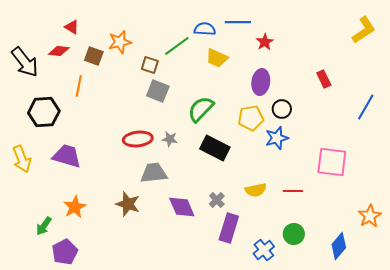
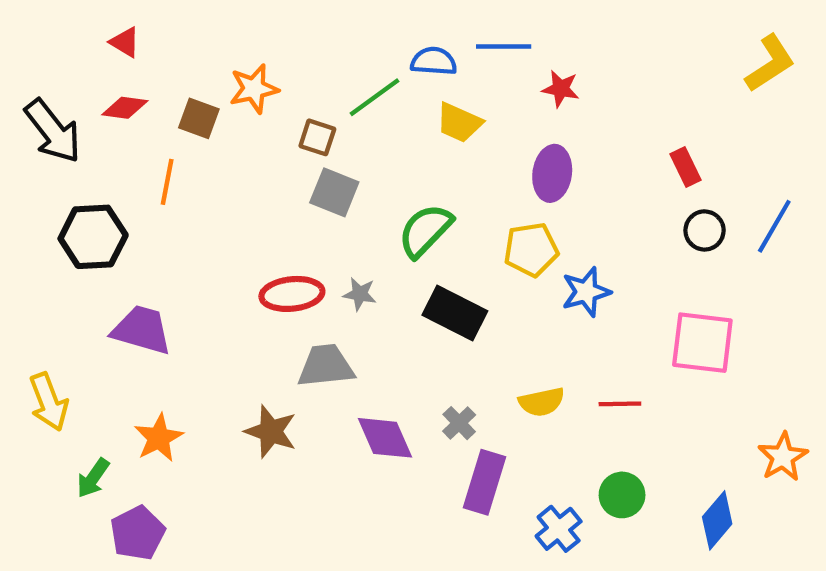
red triangle: (72, 27) -> (125, 42), moved
red star: (265, 42) -> (561, 89), turned -30
black circle: (282, 109) -> (705, 230), moved
yellow arrow: (22, 159) -> (49, 402), moved

